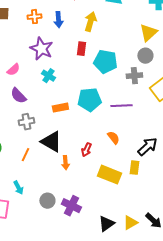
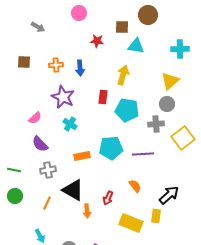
yellow arrow: (90, 22) -> (123, 75), moved

